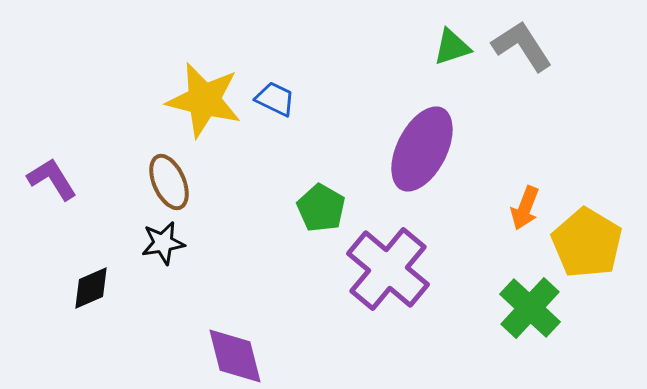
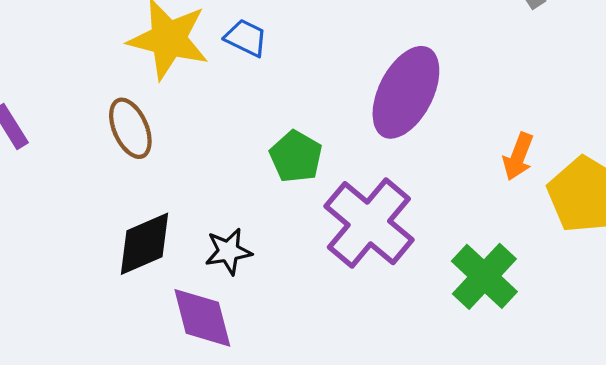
black star: (163, 243) -> (228, 251), moved
black diamond: (91, 288) -> (145, 244), moved, size x1.4
green cross: (530, 308) -> (484, 276), moved

